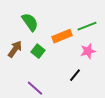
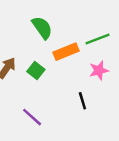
green semicircle: (30, 22) -> (42, 28), moved
black line: (75, 75) -> (82, 101), turned -56

